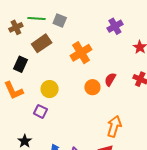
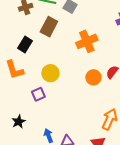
brown rectangle: (42, 43) -> (49, 27), turned -36
purple square: (40, 111) -> (38, 94), turned 32

